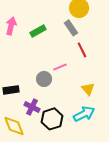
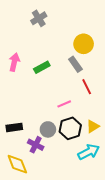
gray circle: (44, 79) -> (48, 129), moved
yellow triangle: (88, 89) -> (93, 126), turned 40
black hexagon: (52, 119) -> (70, 128), moved

